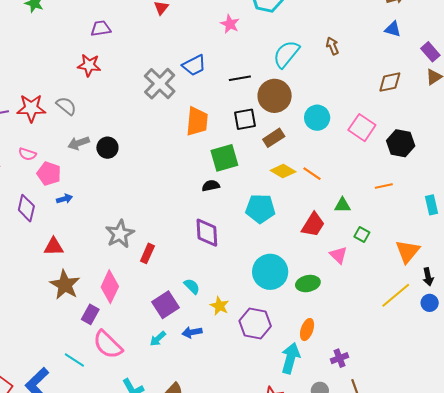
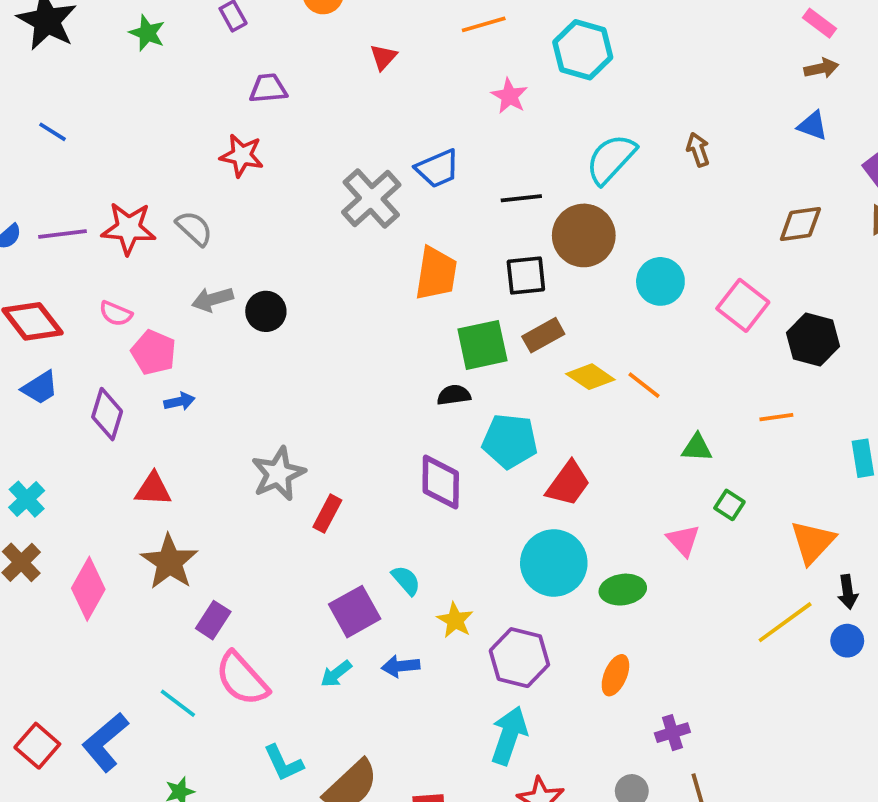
brown rectangle: (274, 138) -> (543, 335), moved
cyan pentagon: (260, 209) -> (510, 441), moved
red trapezoid: (313, 225) -> (568, 484), moved
pink diamond: (110, 287) -> (88, 589), moved
cyan arrow: (290, 358) -> (509, 735), moved

